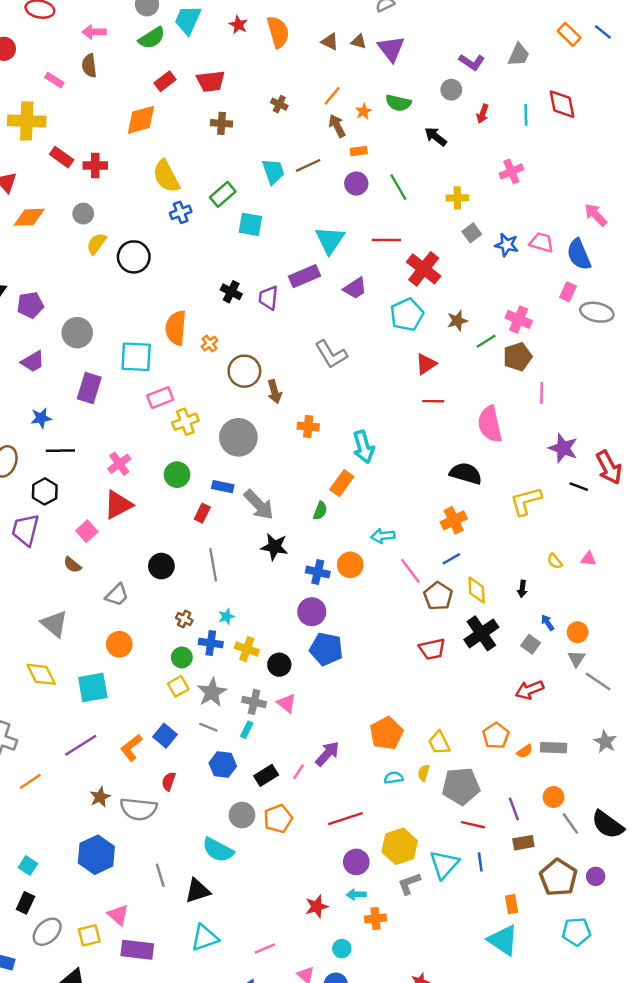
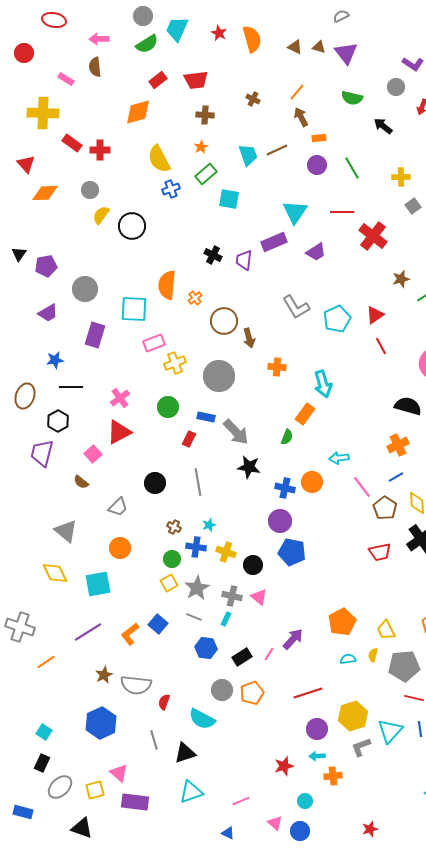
orange star: (363, 111) -> (201, 147), moved
cyan pentagon: (407, 315) -> (337, 319), moved
red line: (433, 401) -> (381, 346), turned 60
red semicircle: (169, 781) -> (164, 702), moved

